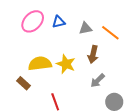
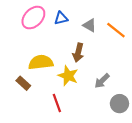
gray triangle: (86, 28) -> (90, 25), turned 40
brown arrow: (93, 54) -> (78, 53), moved
yellow star: (66, 64) -> (68, 76), moved

